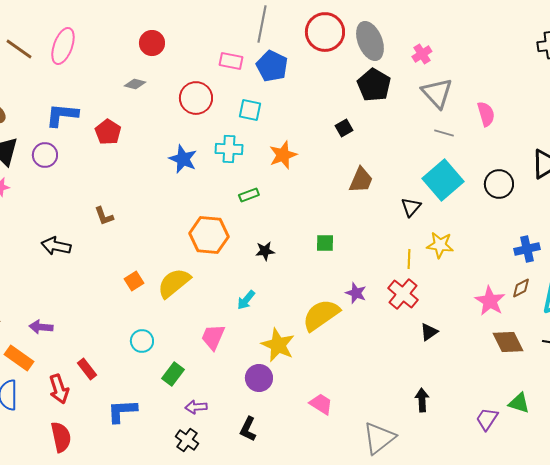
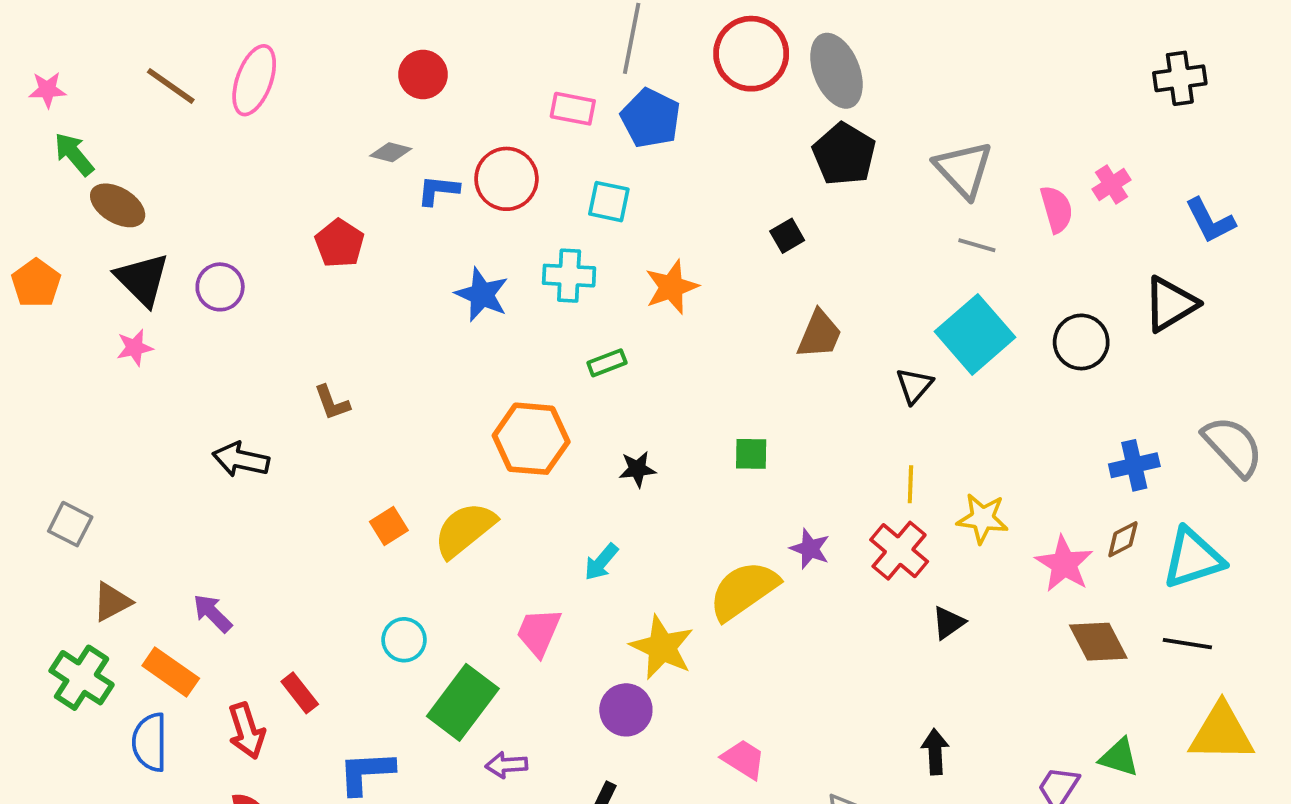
pink cross: (422, 54) -> (1112, 185), moved
blue L-shape: (62, 115) -> (438, 190), moved, size x0.7
yellow star: (440, 245) -> (983, 518), moved
purple arrow: (41, 327) -> (212, 613), turned 40
green rectangle: (173, 374) -> (463, 702), size x1.6

